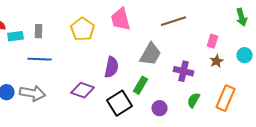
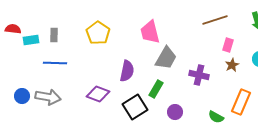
pink trapezoid: (121, 19) -> (150, 32), moved
brown line: (174, 21) -> (215, 20), moved
green semicircle: (194, 100) -> (216, 117), moved, turned -91

